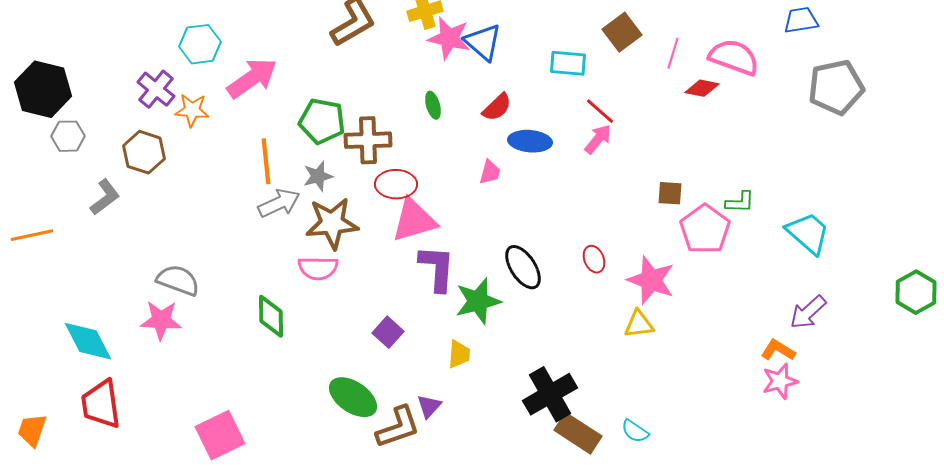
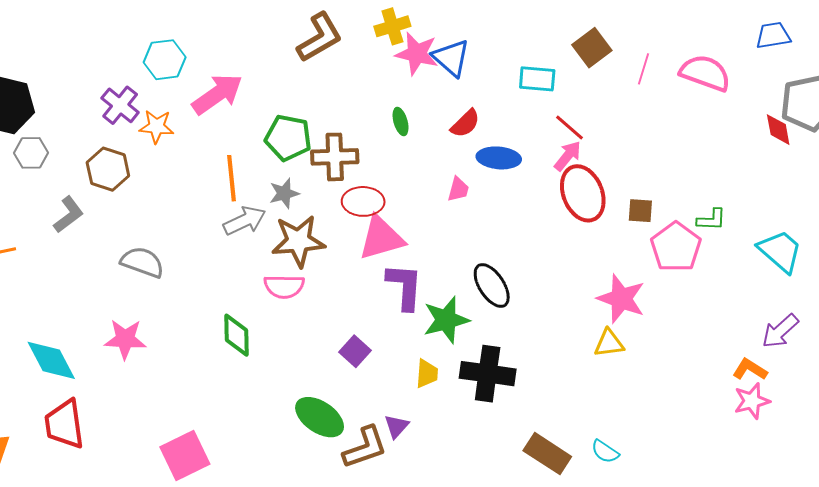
red diamond: (702, 88) -> (778, 130), moved, turned 68
red ellipse: (594, 259) -> (583, 193), moved, size x2.0
gray semicircle: (178, 280) -> (142, 262), moved
black cross: (550, 394) -> (488, 374), moved, turned 38

